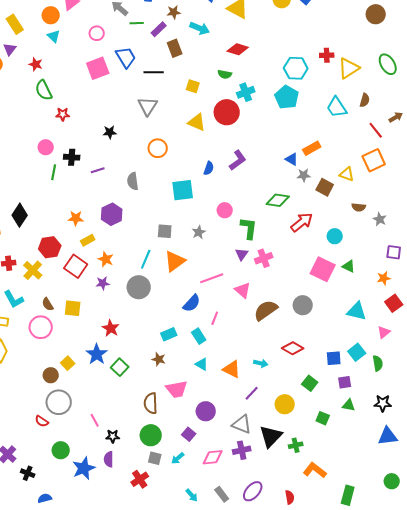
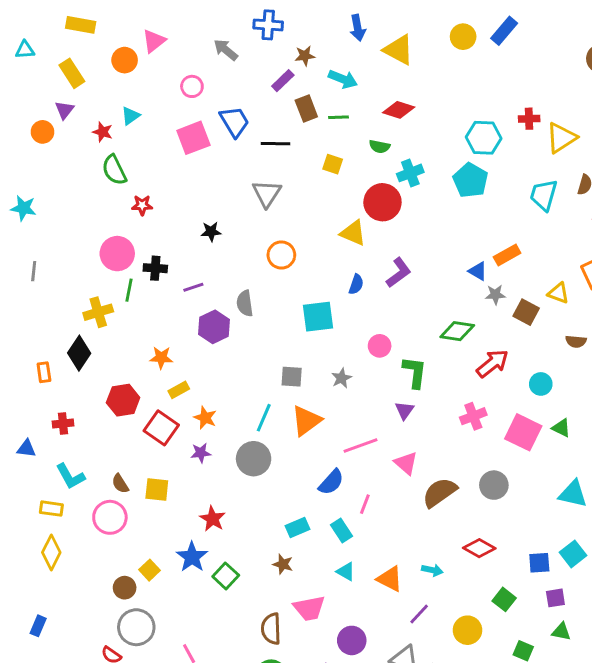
green line: (137, 23) -> (339, 117), moved
cyan triangle: (54, 36) -> (130, 116), moved, turned 40
cyan trapezoid: (337, 107) -> (544, 195), turned 50
yellow triangle: (197, 122) -> (353, 233), moved
pink circle: (46, 147) -> (117, 254), size x1.5
purple hexagon: (112, 214) -> (214, 327), moved
pink cross: (264, 258) -> (473, 416), moved
yellow cross: (33, 270) -> (98, 312), moved, turned 30

